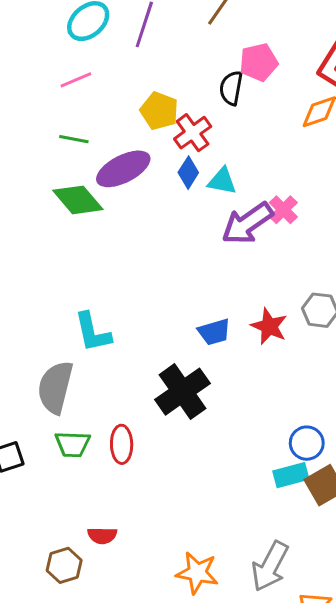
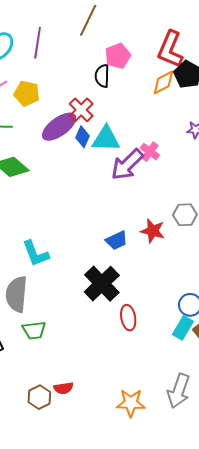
yellow pentagon: (159, 111) -> (27, 93), moved
purple ellipse: (123, 169) -> (59, 127), moved
cyan triangle: (222, 181) -> (106, 139), size x1.4
red ellipse: (122, 444) -> (128, 318), moved
cyan rectangle: (291, 475) -> (183, 328), turned -35
brown hexagon: (64, 565) -> (39, 397), moved

